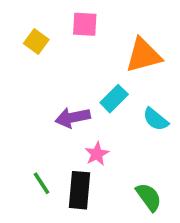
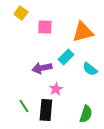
pink square: (85, 24) -> (45, 27), moved
yellow square: (36, 41) -> (21, 13), moved
green semicircle: (149, 197) -> (86, 114), turned 54

